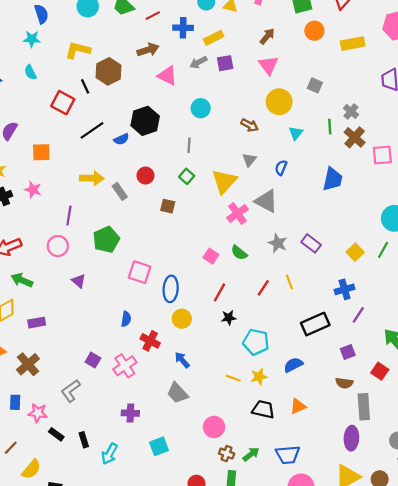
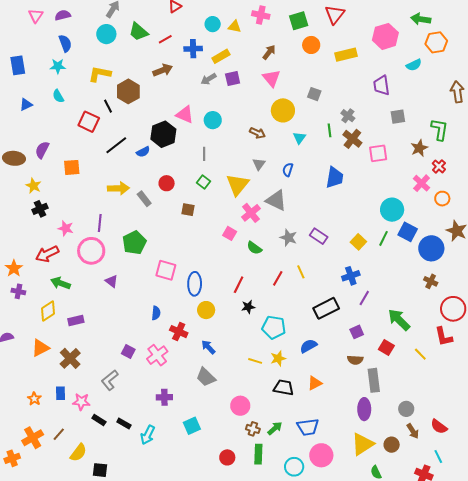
pink triangle: (167, 76) -> (185, 115), moved
pink star: (33, 190) -> (66, 228), moved
pink circle: (58, 246) -> (91, 251), size x1.4
pink square: (211, 256) -> (230, 233), moved
black rectangle: (84, 440) -> (124, 423), turned -40

